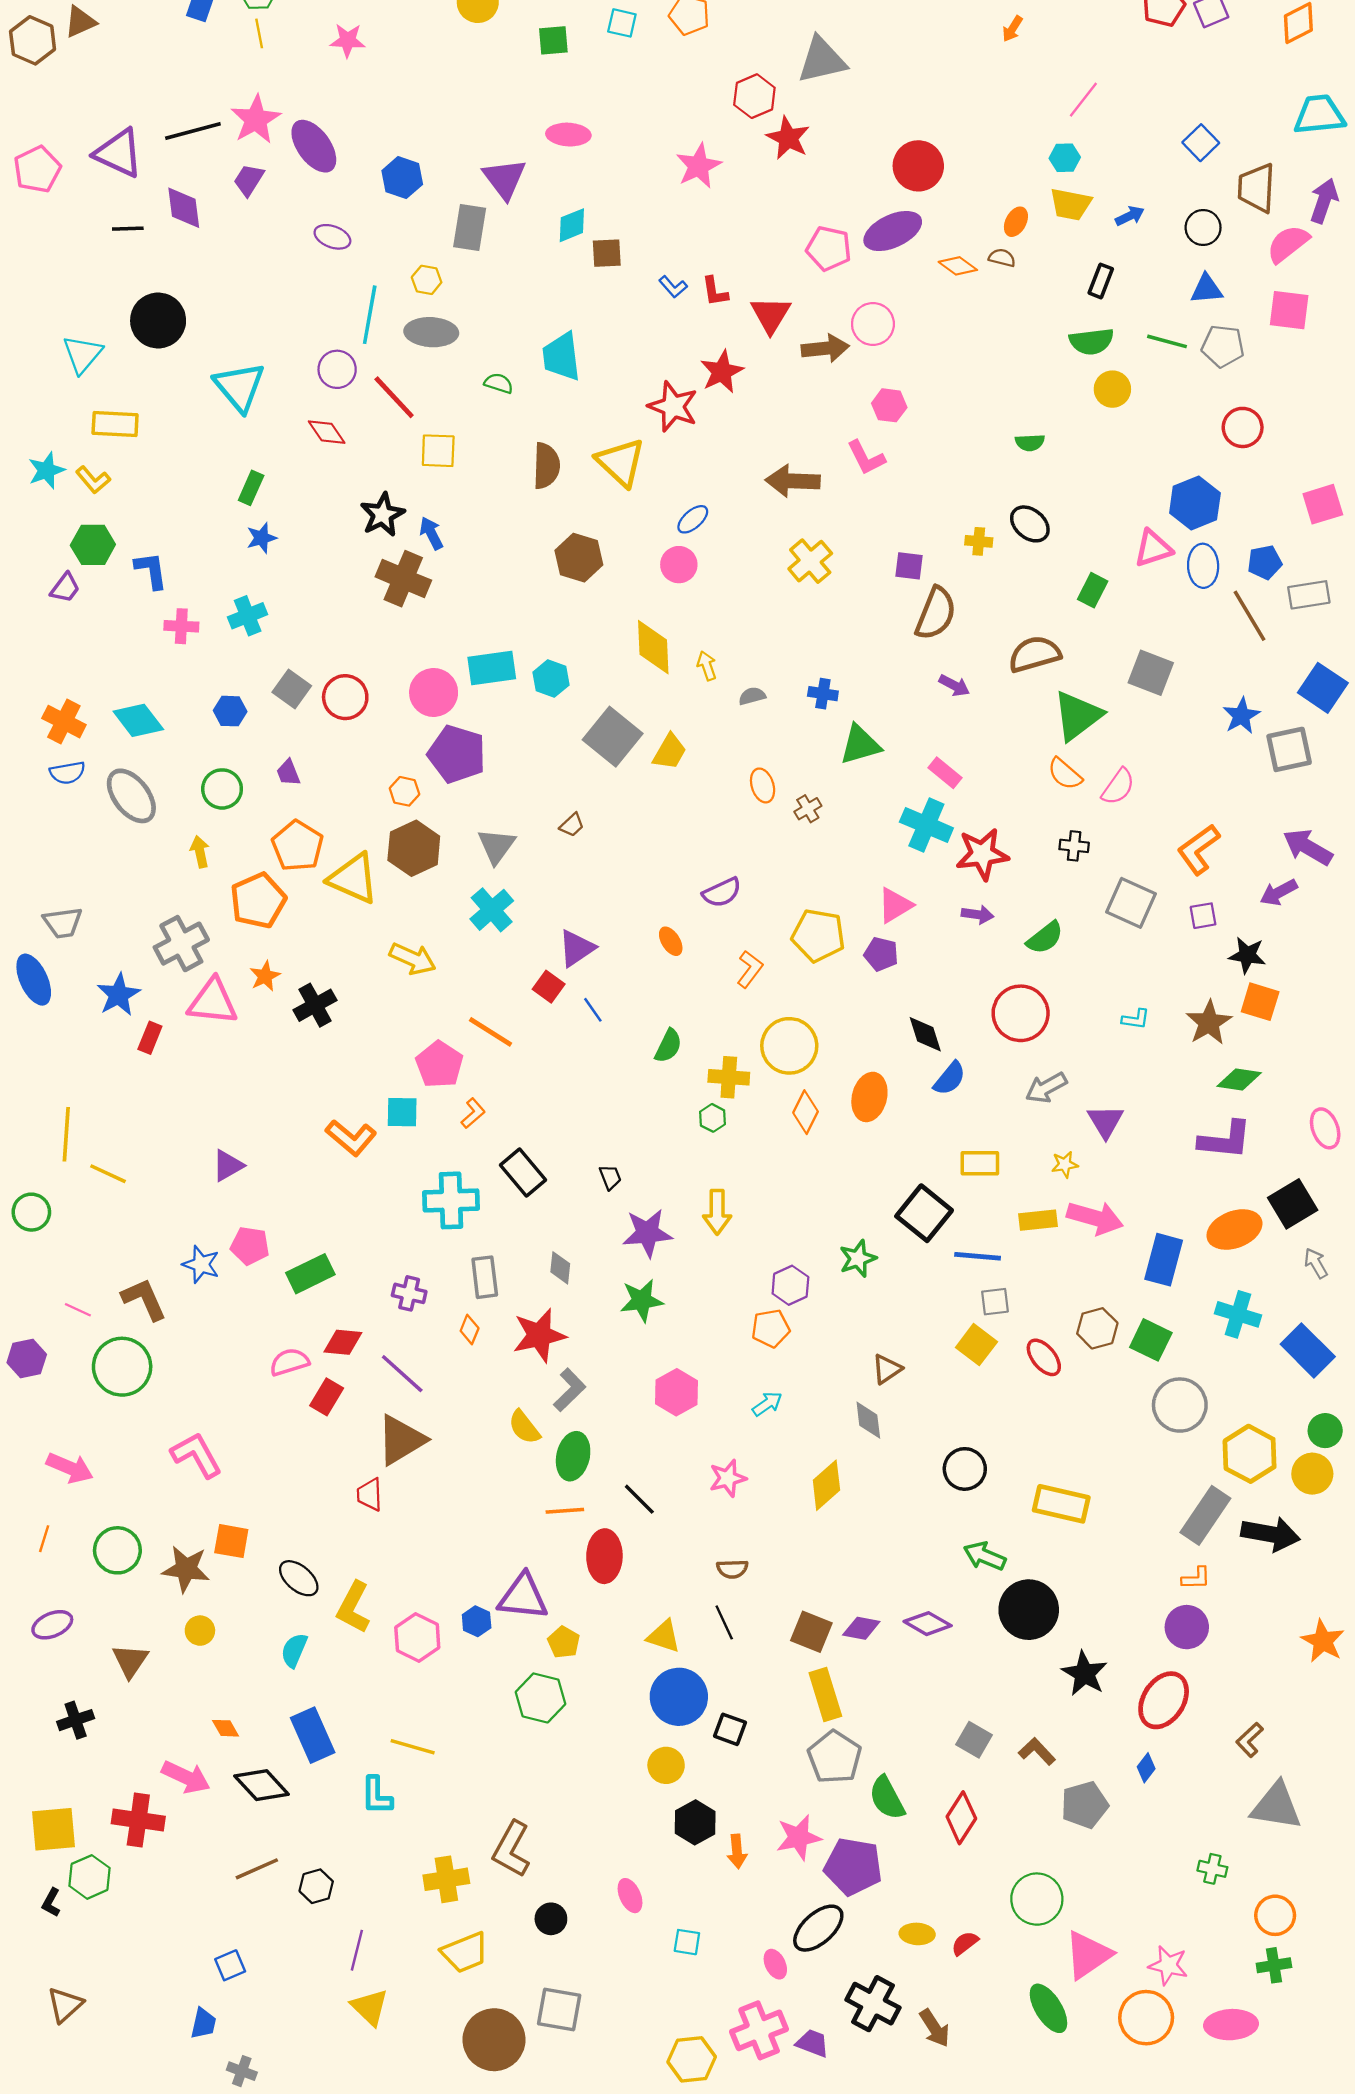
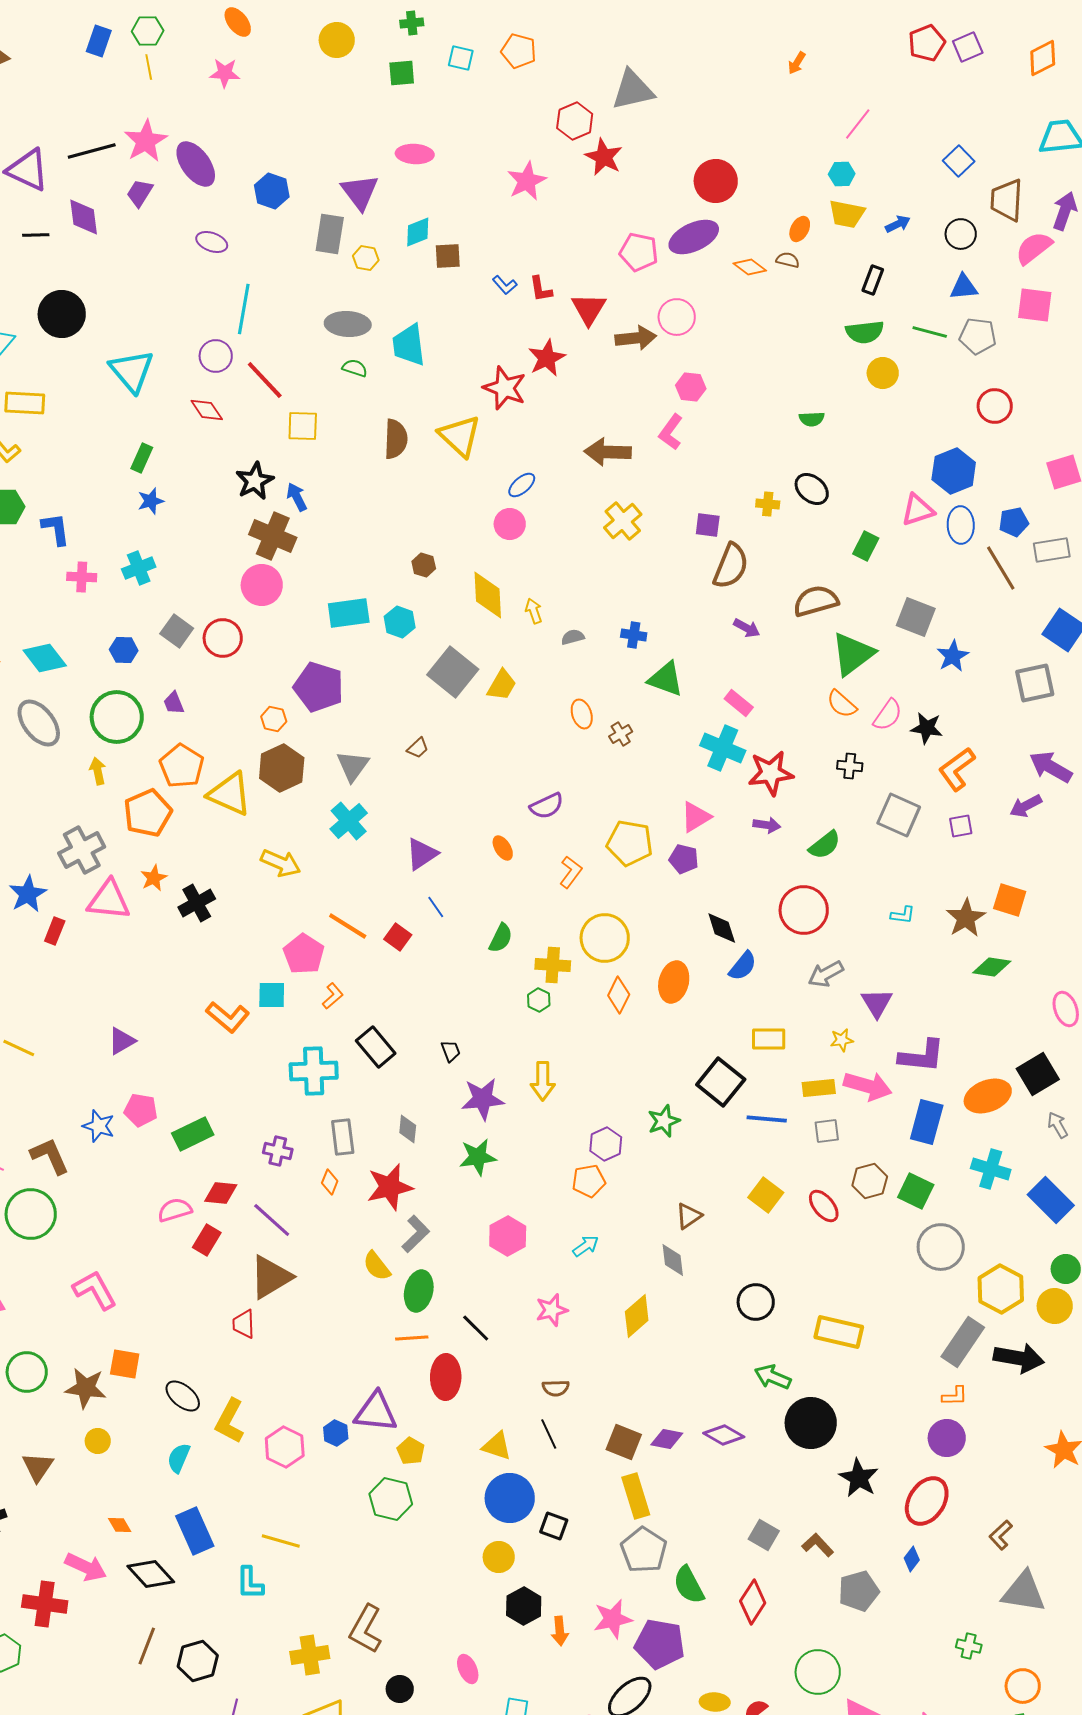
yellow hexagon: (427, 280) -> (366, 258), moved
gray ellipse: (431, 332) -> (348, 324), moved
pink L-shape: (866, 458) -> (671, 432), turned 63
brown hexagon: (579, 558) -> (424, 565), moved, size x0.6
pink circle: (434, 692) -> (262, 585), moved
blue star: (1241, 716) -> (953, 656), moved
green triangle: (860, 745) -> (666, 679), turned 36
green circle: (222, 789) -> (117, 717), size x1.5
black star: (1247, 955) -> (927, 728), moved
red square: (549, 987) -> (398, 937), moved
purple L-shape: (1225, 1140) -> (922, 1056), moved
gray square: (995, 1302) -> (827, 1131), moved
brown line: (257, 1869) -> (147, 1646), turned -45
black hexagon: (316, 1886) -> (198, 1661), size x1.4

